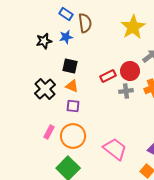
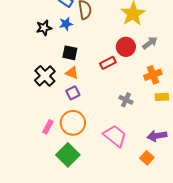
red circle: (130, 71) -> (126, 47), moved
gray cross: (126, 91) -> (126, 100), moved, turned 32
purple square: (73, 106) -> (73, 93), turned -32
pink rectangle: (49, 132) -> (48, 127), moved

